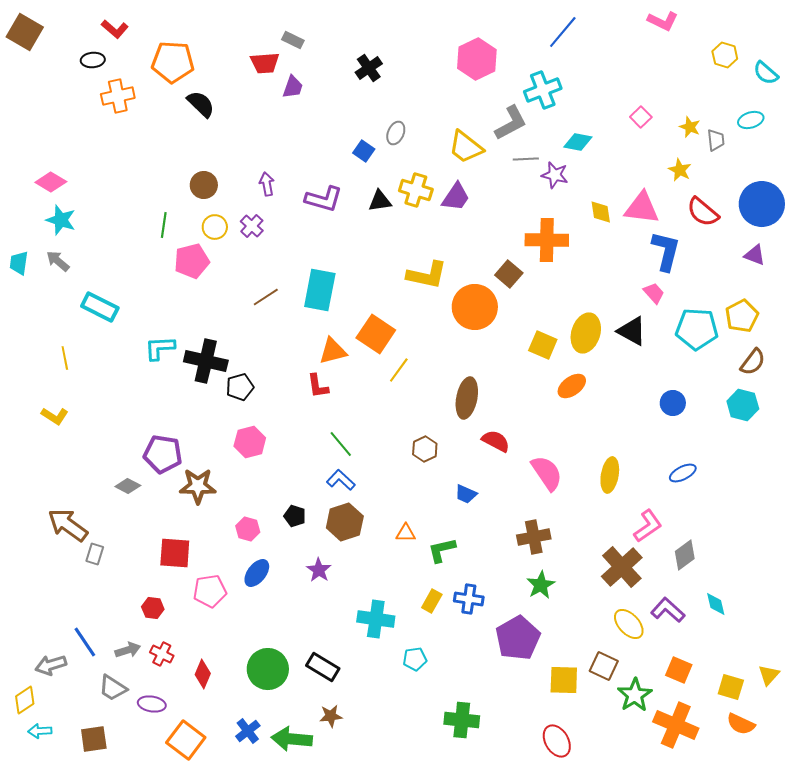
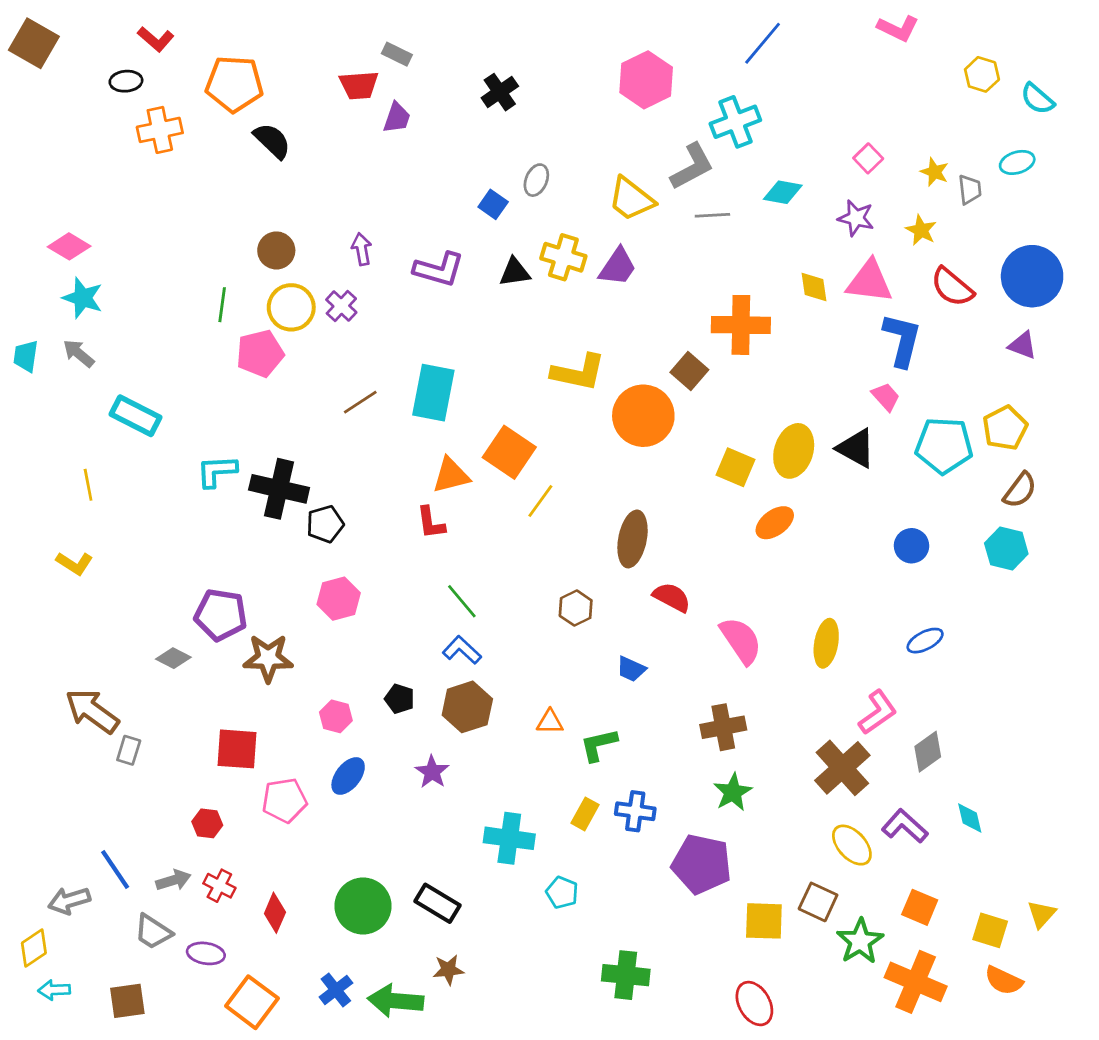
purple star: (555, 175) -> (856, 218), moved
yellow circle: (215, 227) -> (291, 307), size x1.4
purple pentagon: (518, 638) -> (702, 864), turned -30
cyan pentagon: (415, 659) -> (562, 892), turned 30

